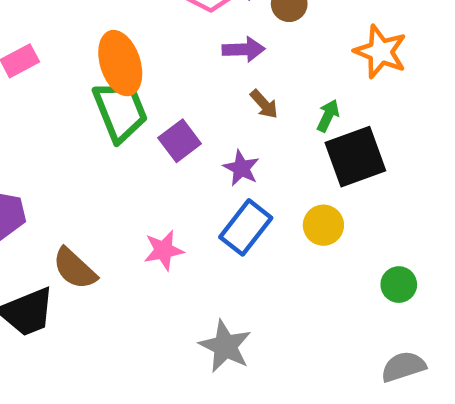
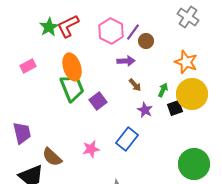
black square: (355, 157) -> (175, 108), size x0.6
purple star: (241, 168) -> (145, 110), moved
yellow circle: (323, 225) -> (192, 94), moved, size x1.8
green circle: (399, 285) -> (194, 164), size x2.0

